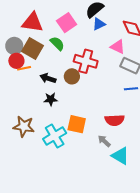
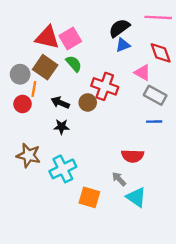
pink square: (67, 23) -> (70, 39), moved
gray circle: (14, 46) -> (20, 74), moved
red circle: (16, 61) -> (23, 104), moved
orange line: (24, 68) -> (34, 89), turned -72
orange square: (77, 124) -> (89, 197), moved

